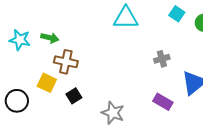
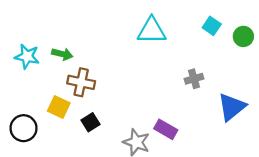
purple rectangle: (163, 102) -> (166, 129), moved

